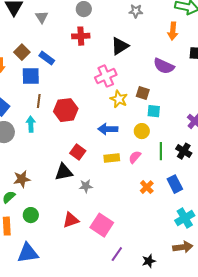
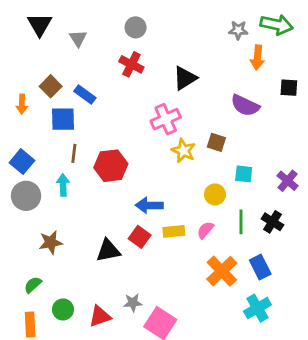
gray star: (136, 11) -> (238, 30), moved
red cross: (81, 36) -> (131, 64), turned 30
cyan square: (154, 111) -> (244, 174), moved
blue arrow: (108, 129) -> (149, 205), moved
red square: (78, 152) -> (140, 237), moved
brown star: (22, 179) -> (51, 242), moved
gray star: (86, 186) -> (133, 303), moved
orange cross: (147, 187) -> (222, 271), size x1.6
cyan cross: (185, 218) -> (257, 308), moved
red triangle: (71, 220) -> (100, 316), moved

